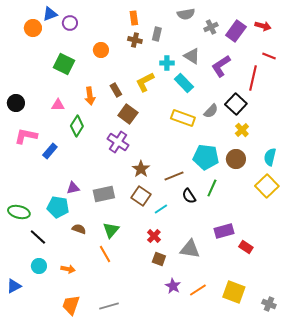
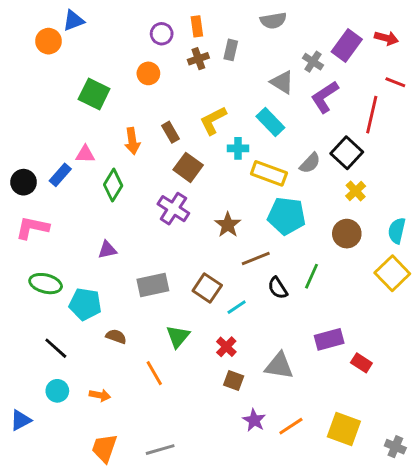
purple circle: (70, 23) -> (162, 34), moved
gray cross: (211, 27) -> (313, 62), moved, turned -32
brown cross: (135, 40) -> (198, 59), turned -32
cyan cross: (167, 63) -> (238, 148), moved
black circle: (16, 103) -> (24, 182), moved
pink L-shape: (26, 136) -> (32, 228), moved
blue rectangle: (50, 151) -> (60, 175), moved
cyan pentagon: (206, 157) -> (287, 216), moved
brown star: (141, 169) -> (228, 225), moved
purple triangle: (73, 188) -> (107, 250), moved
green ellipse: (19, 212) -> (46, 284), moved
green triangle: (111, 230) -> (178, 336), moved

